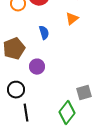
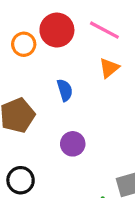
purple circle: (37, 67) -> (73, 144), moved

